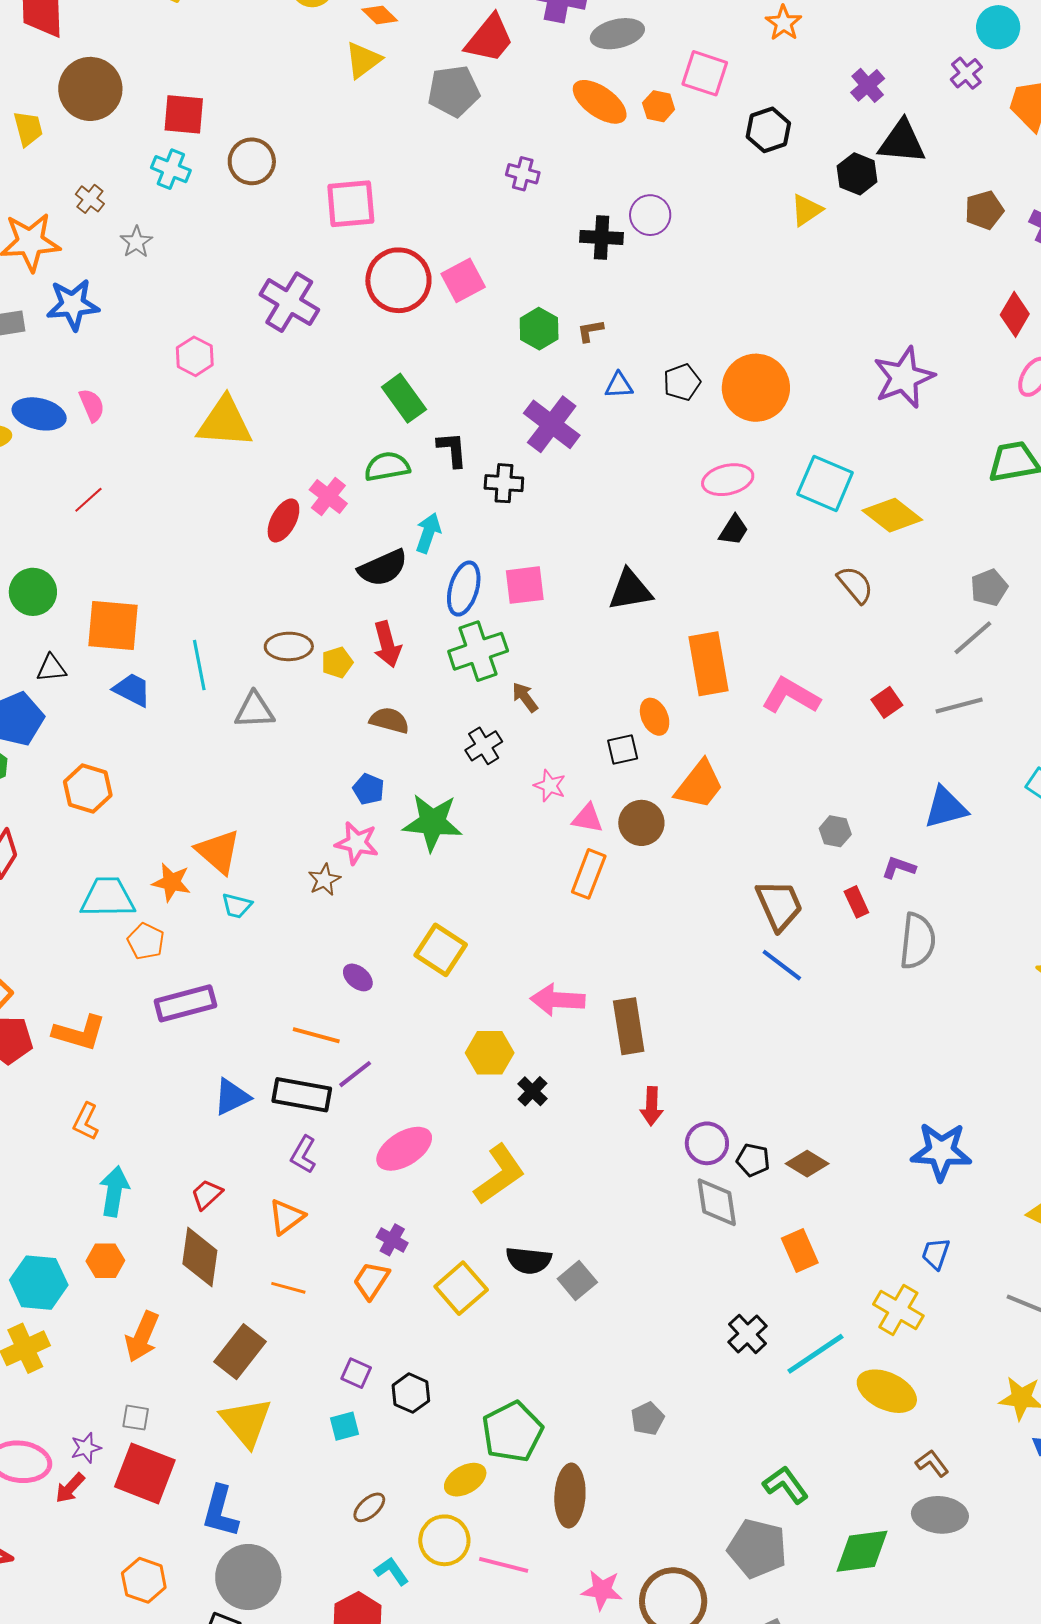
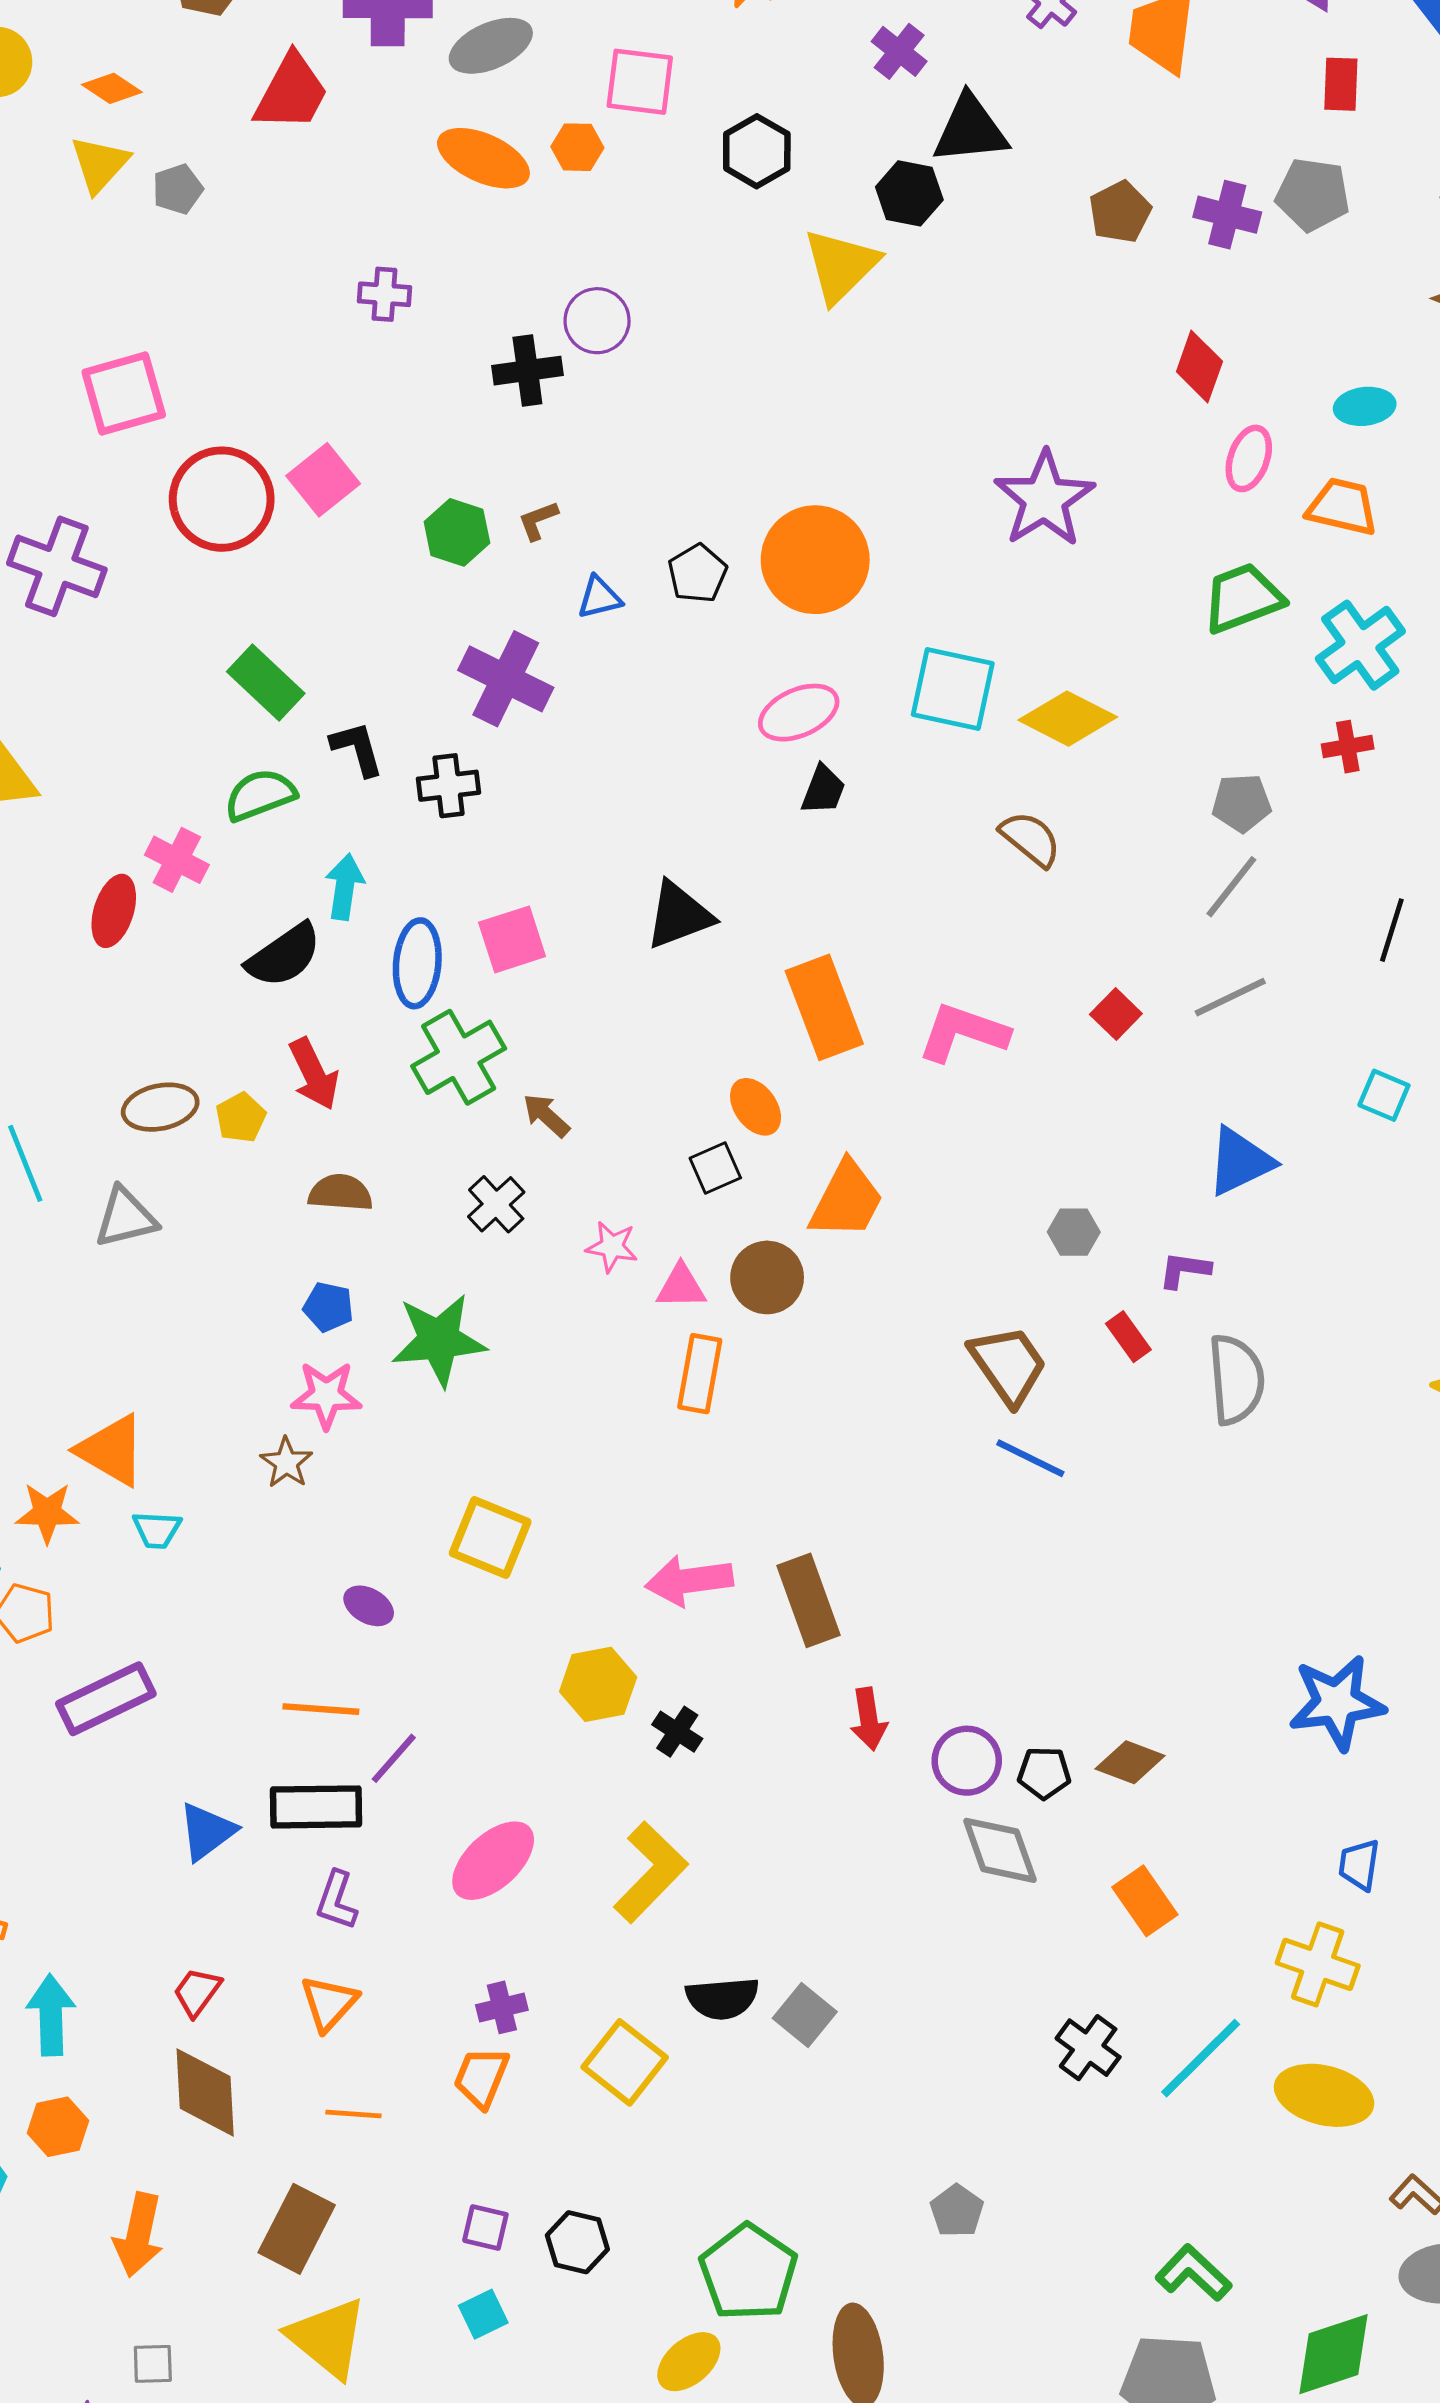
gray pentagon: (454, 91) -> (178, 189), moved, size x0.6
yellow triangle: (806, 210) -> (841, 266), size x1.5
gray pentagon: (989, 588) -> (1242, 803), turned 30
purple cross: (392, 1240) -> (502, 2007), turned -32

